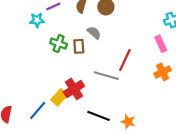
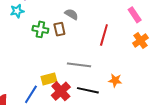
gray line: (106, 76) -> (79, 65), moved
red cross: (74, 89) -> (61, 91), moved
yellow rectangle: (59, 97) -> (49, 79), turned 42
orange star: (128, 122) -> (115, 80), moved

